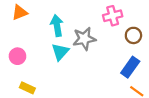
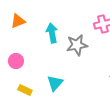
cyan triangle: (60, 52) -> (55, 83), moved

